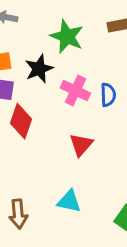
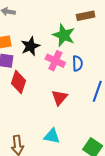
green star: (67, 36) -> (64, 35), moved

